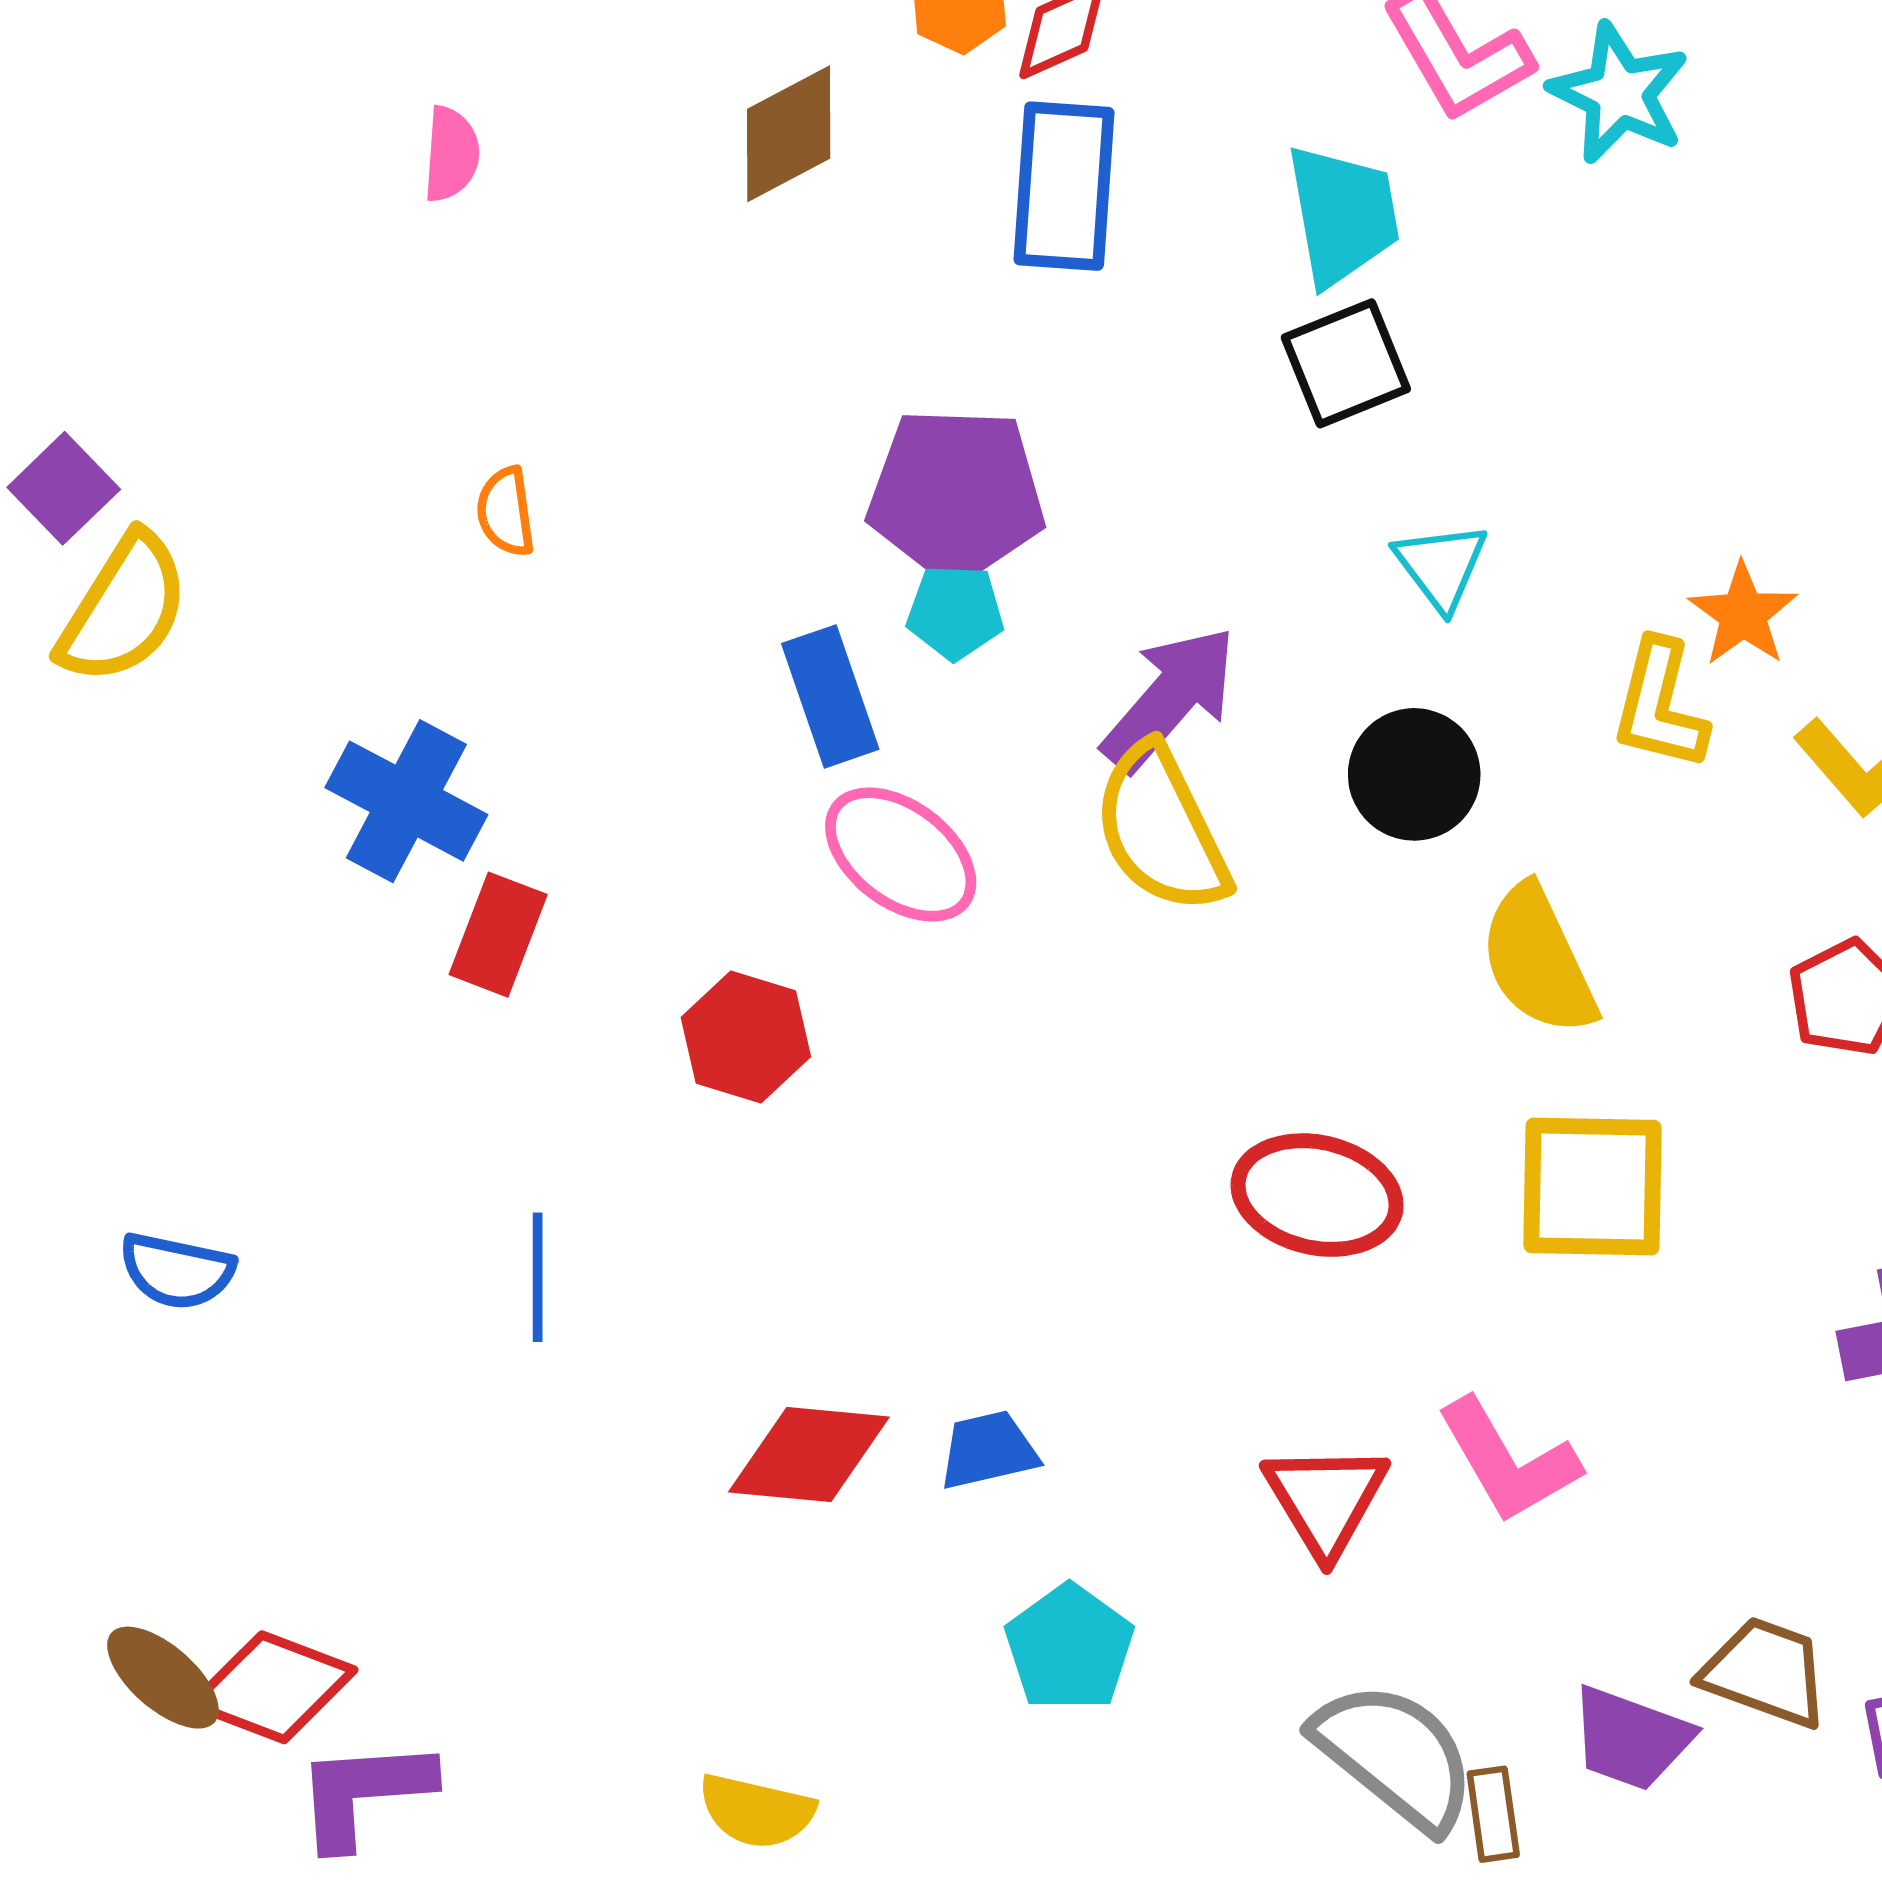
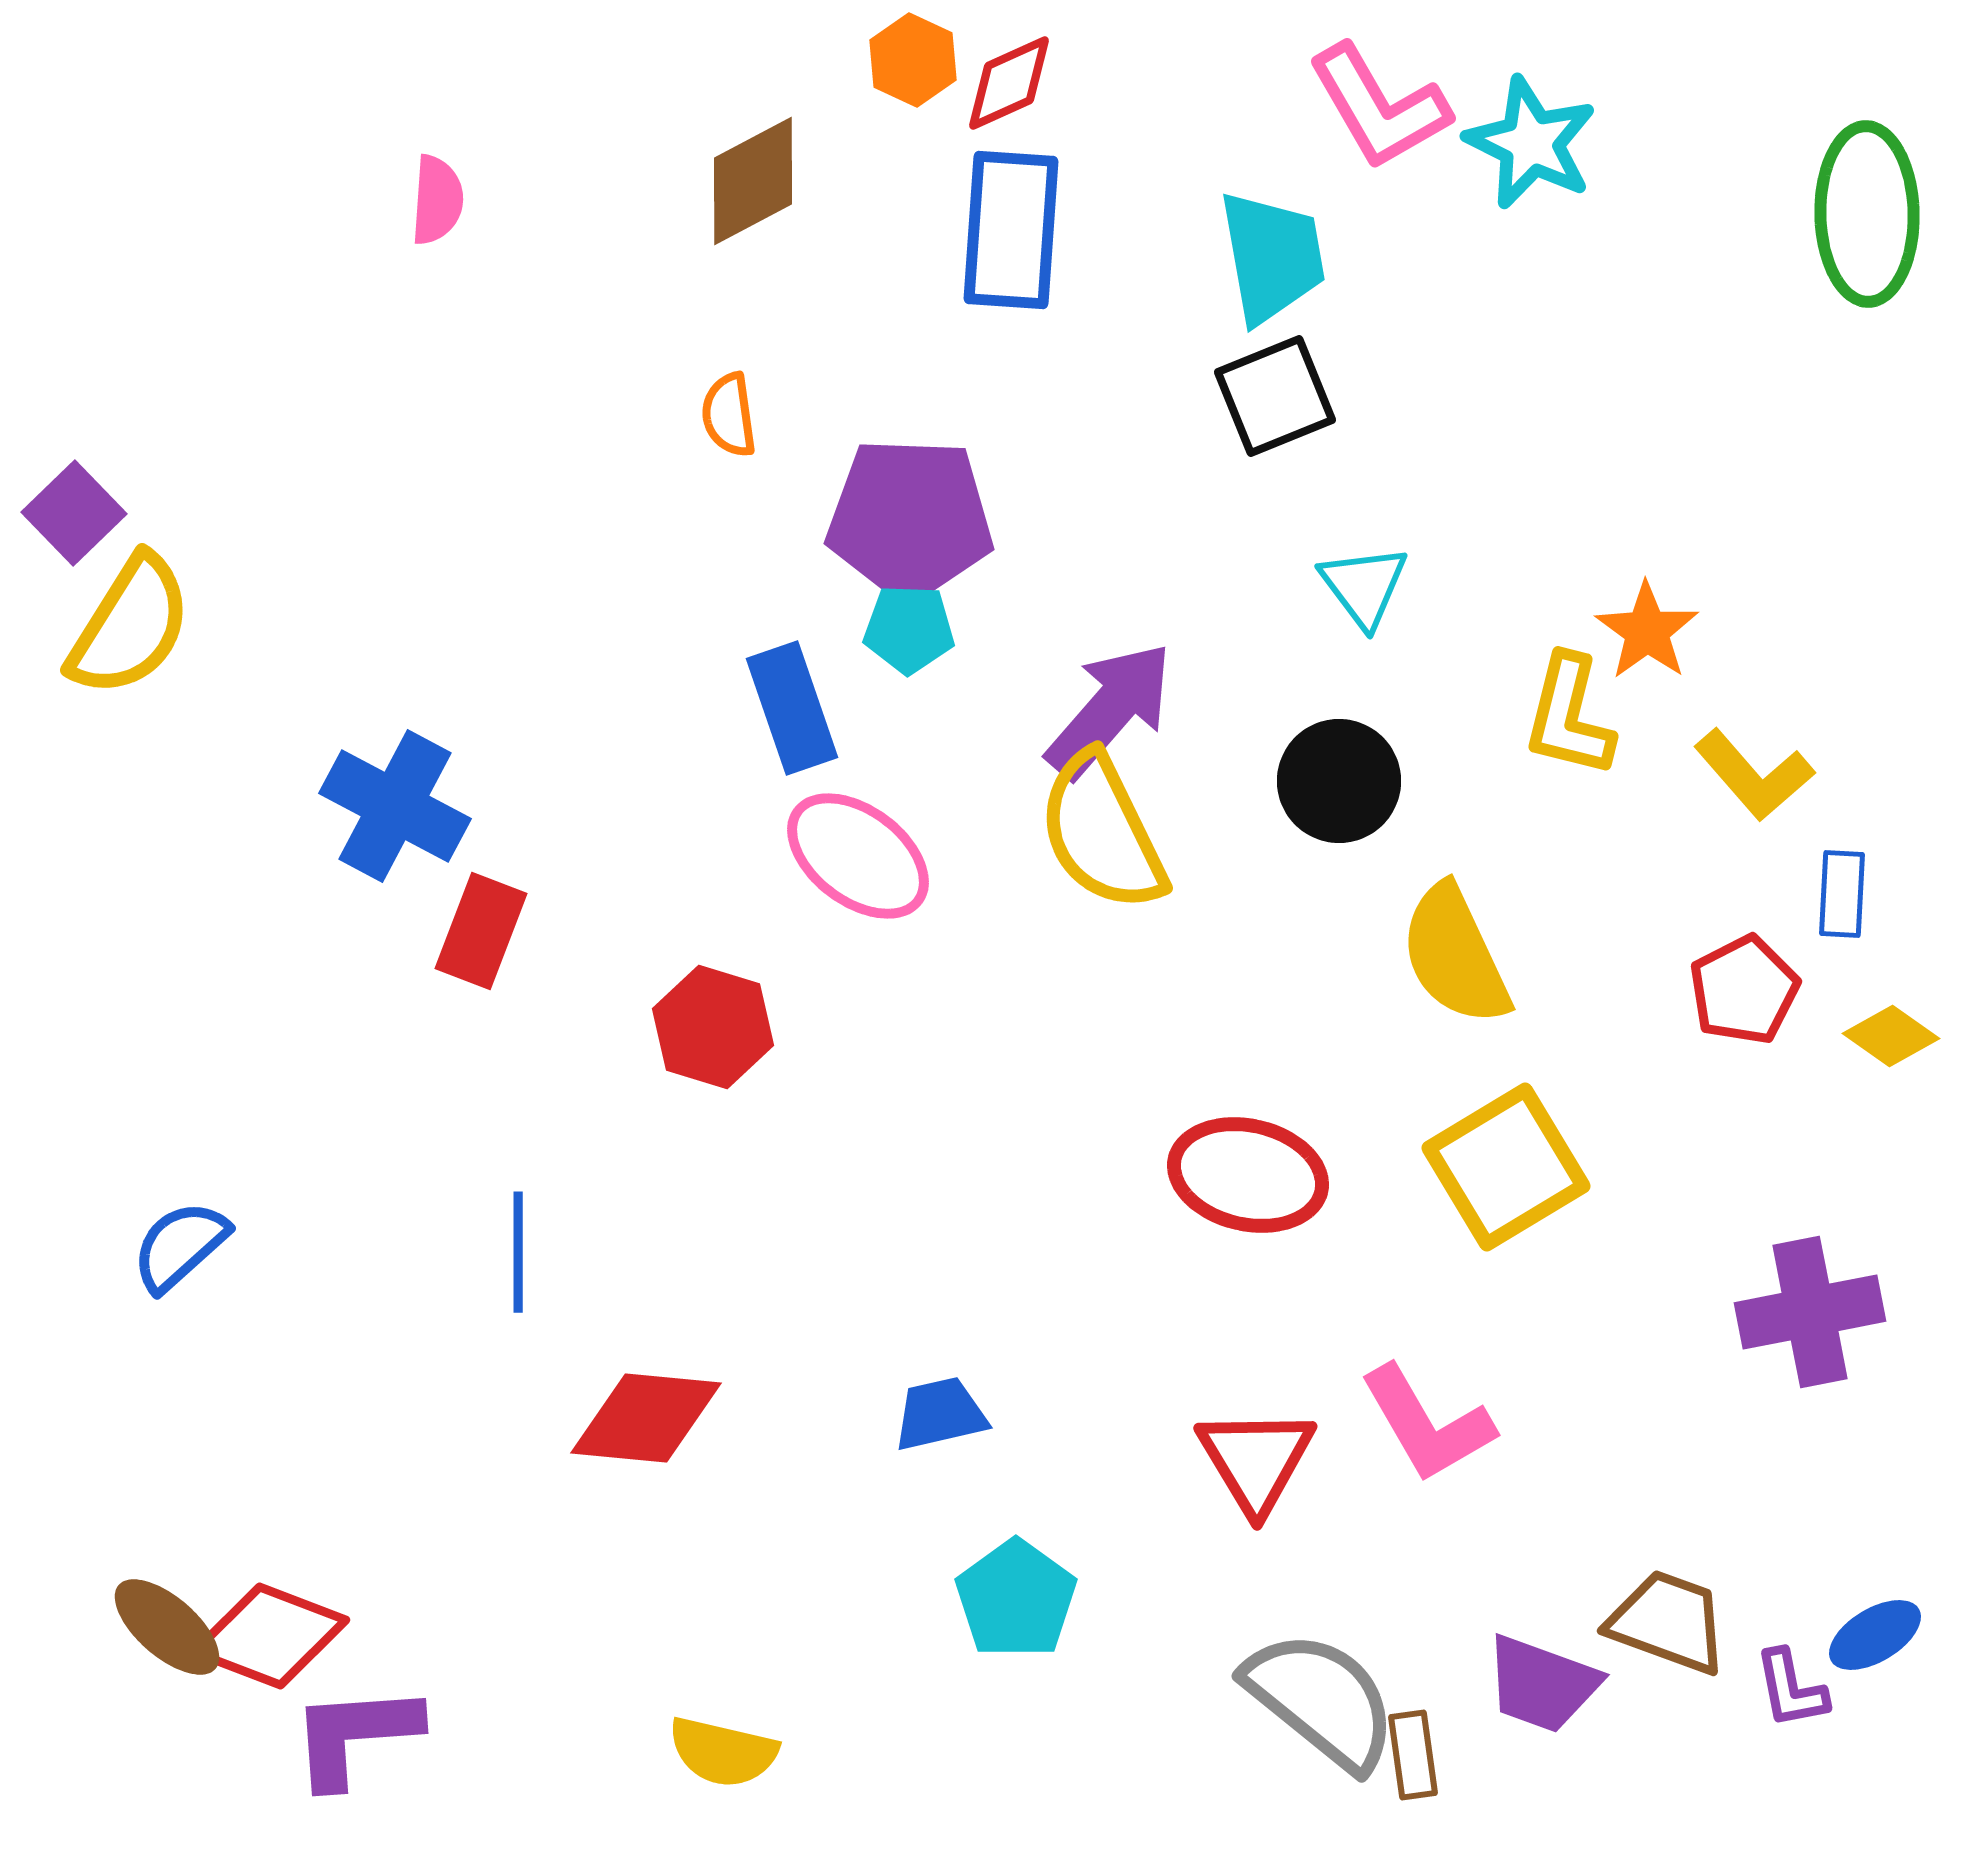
orange semicircle: (506, 512) -> (729, 415), moved
yellow square: (1592, 1186) -> (1506, 1167), turned -32
blue semicircle: (177, 1271) -> (180, 1246), turned 126
red diamond: (809, 1454) -> (646, 1418), moved

